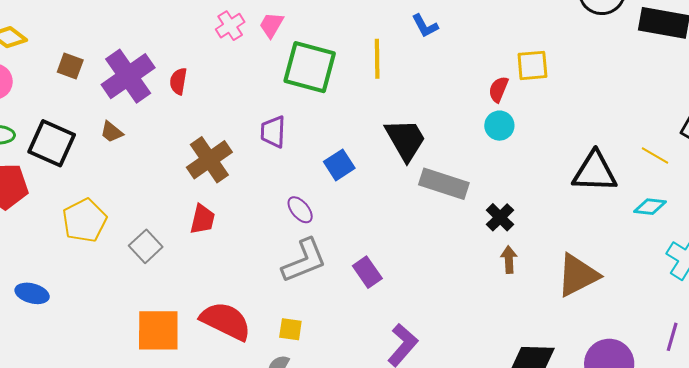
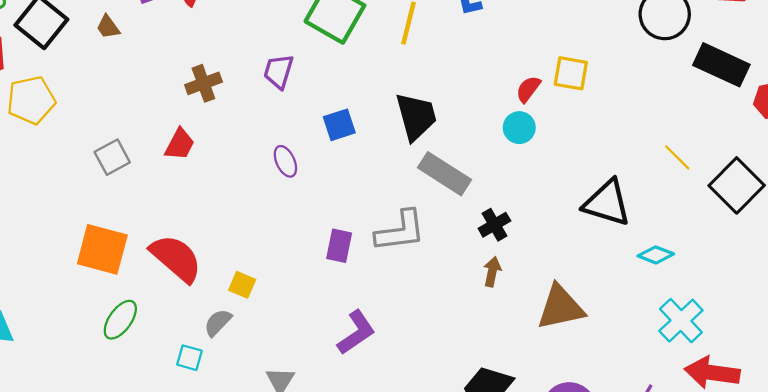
yellow line: (655, 155) -> (677, 157), moved
brown cross: (209, 160) -> (203, 83), size x0.7
yellow pentagon: (85, 220) -> (31, 100), moved
gray L-shape: (304, 261) -> (400, 231), moved
purple rectangle: (367, 272) -> (339, 246), turned 32

